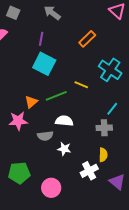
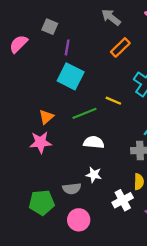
gray square: (13, 13) -> (50, 27), moved
gray arrow: (52, 13) -> (111, 17), moved
orange triangle: (31, 102) -> (46, 117), moved
gray semicircle: (45, 136) -> (72, 189), moved

